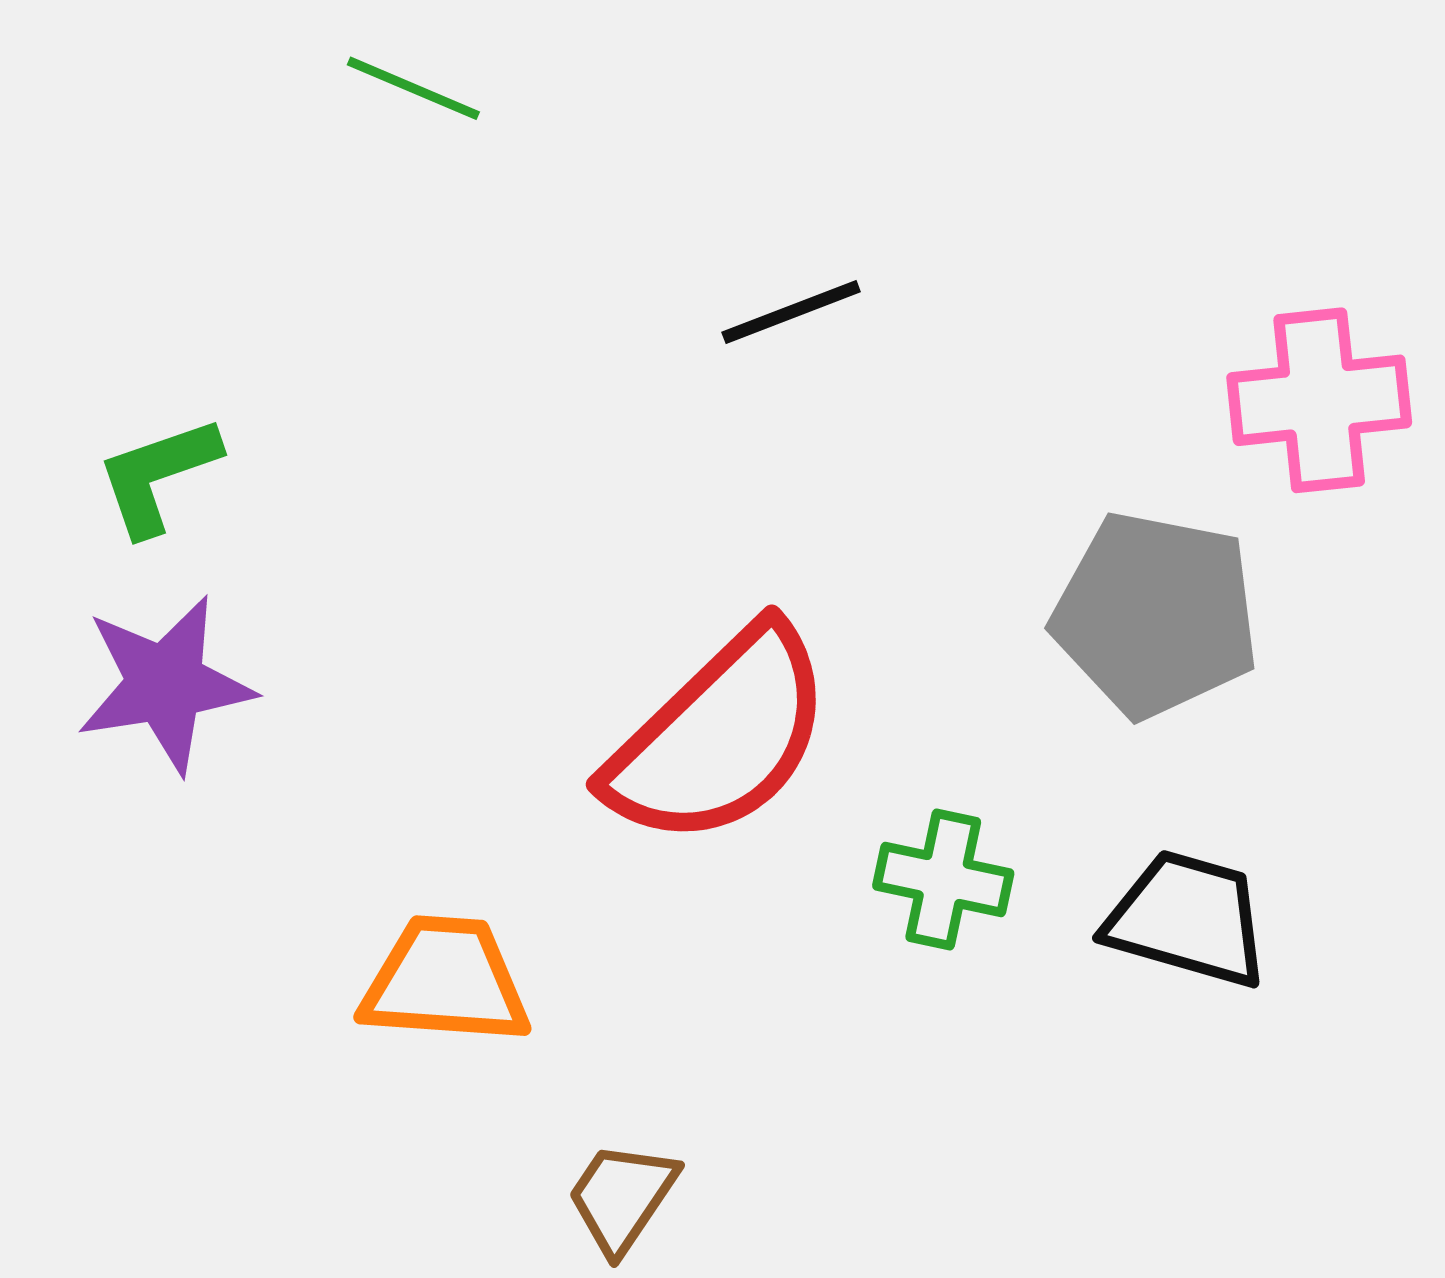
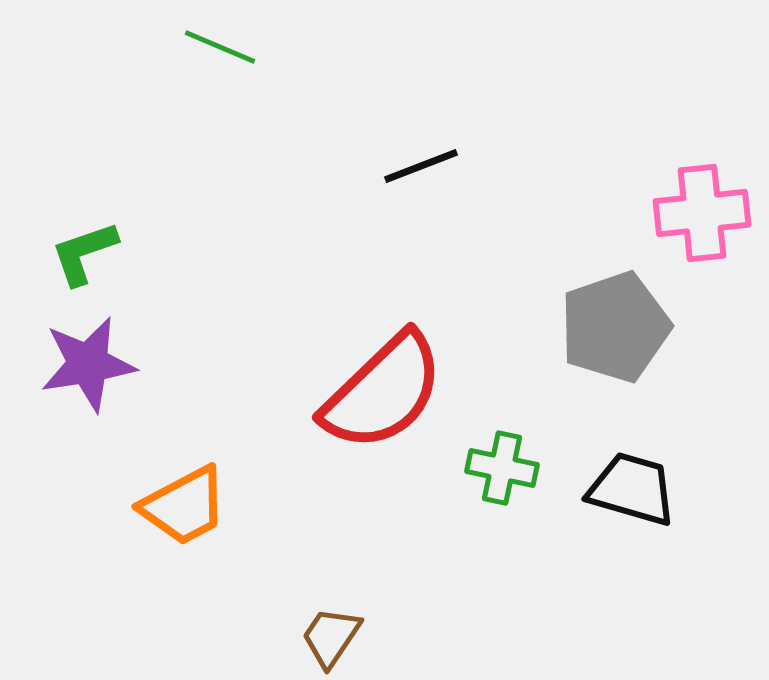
gray pentagon: (1156, 615) -> (615, 327), turned -30
orange trapezoid: (445, 981) -> (184, 506), moved, turned 148

